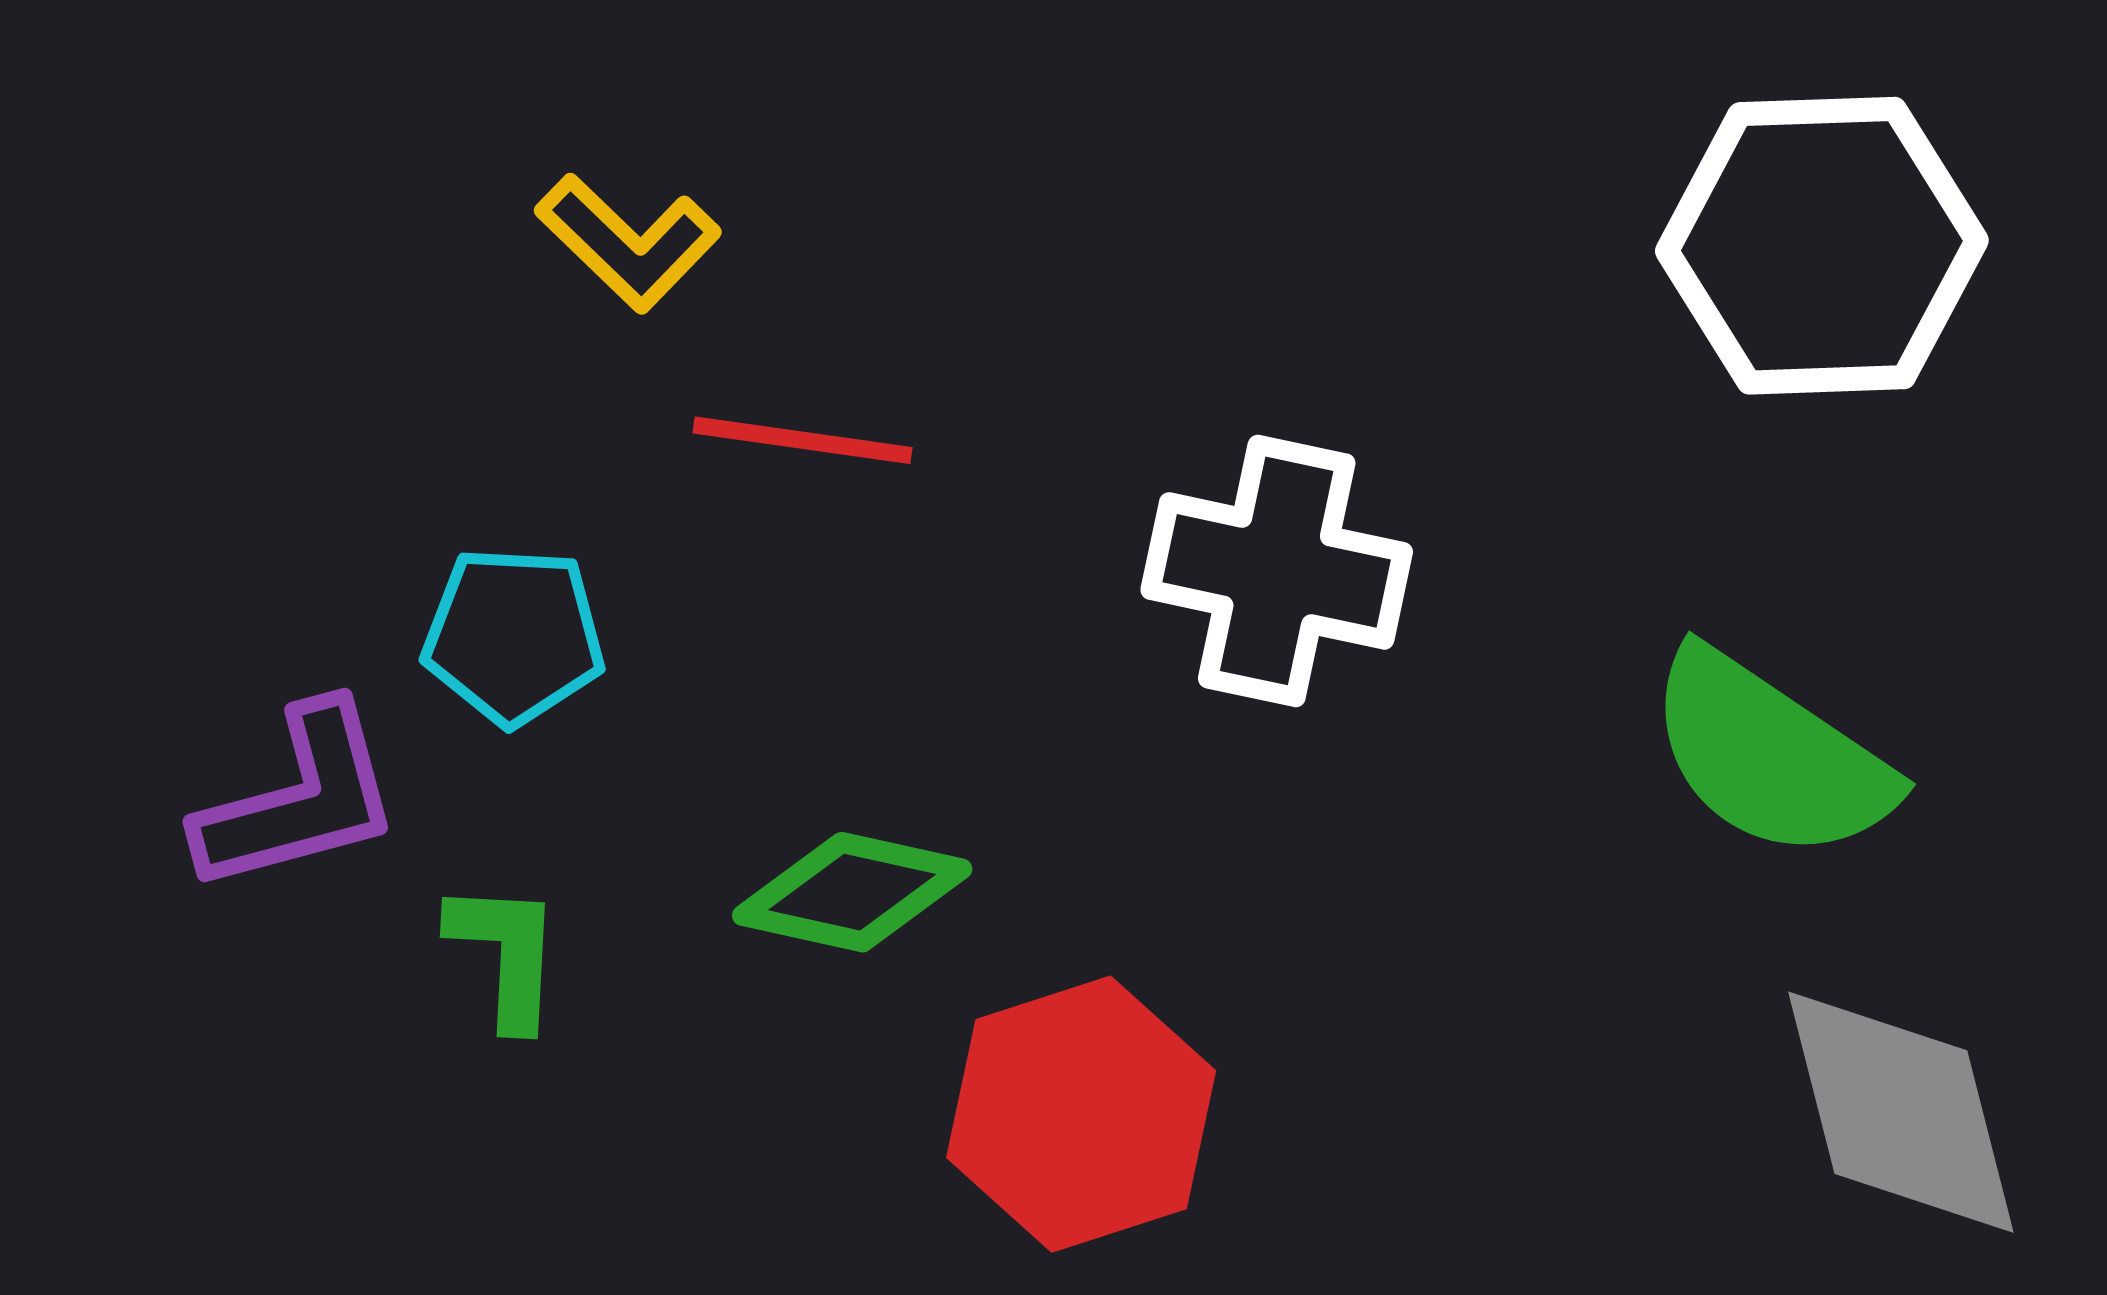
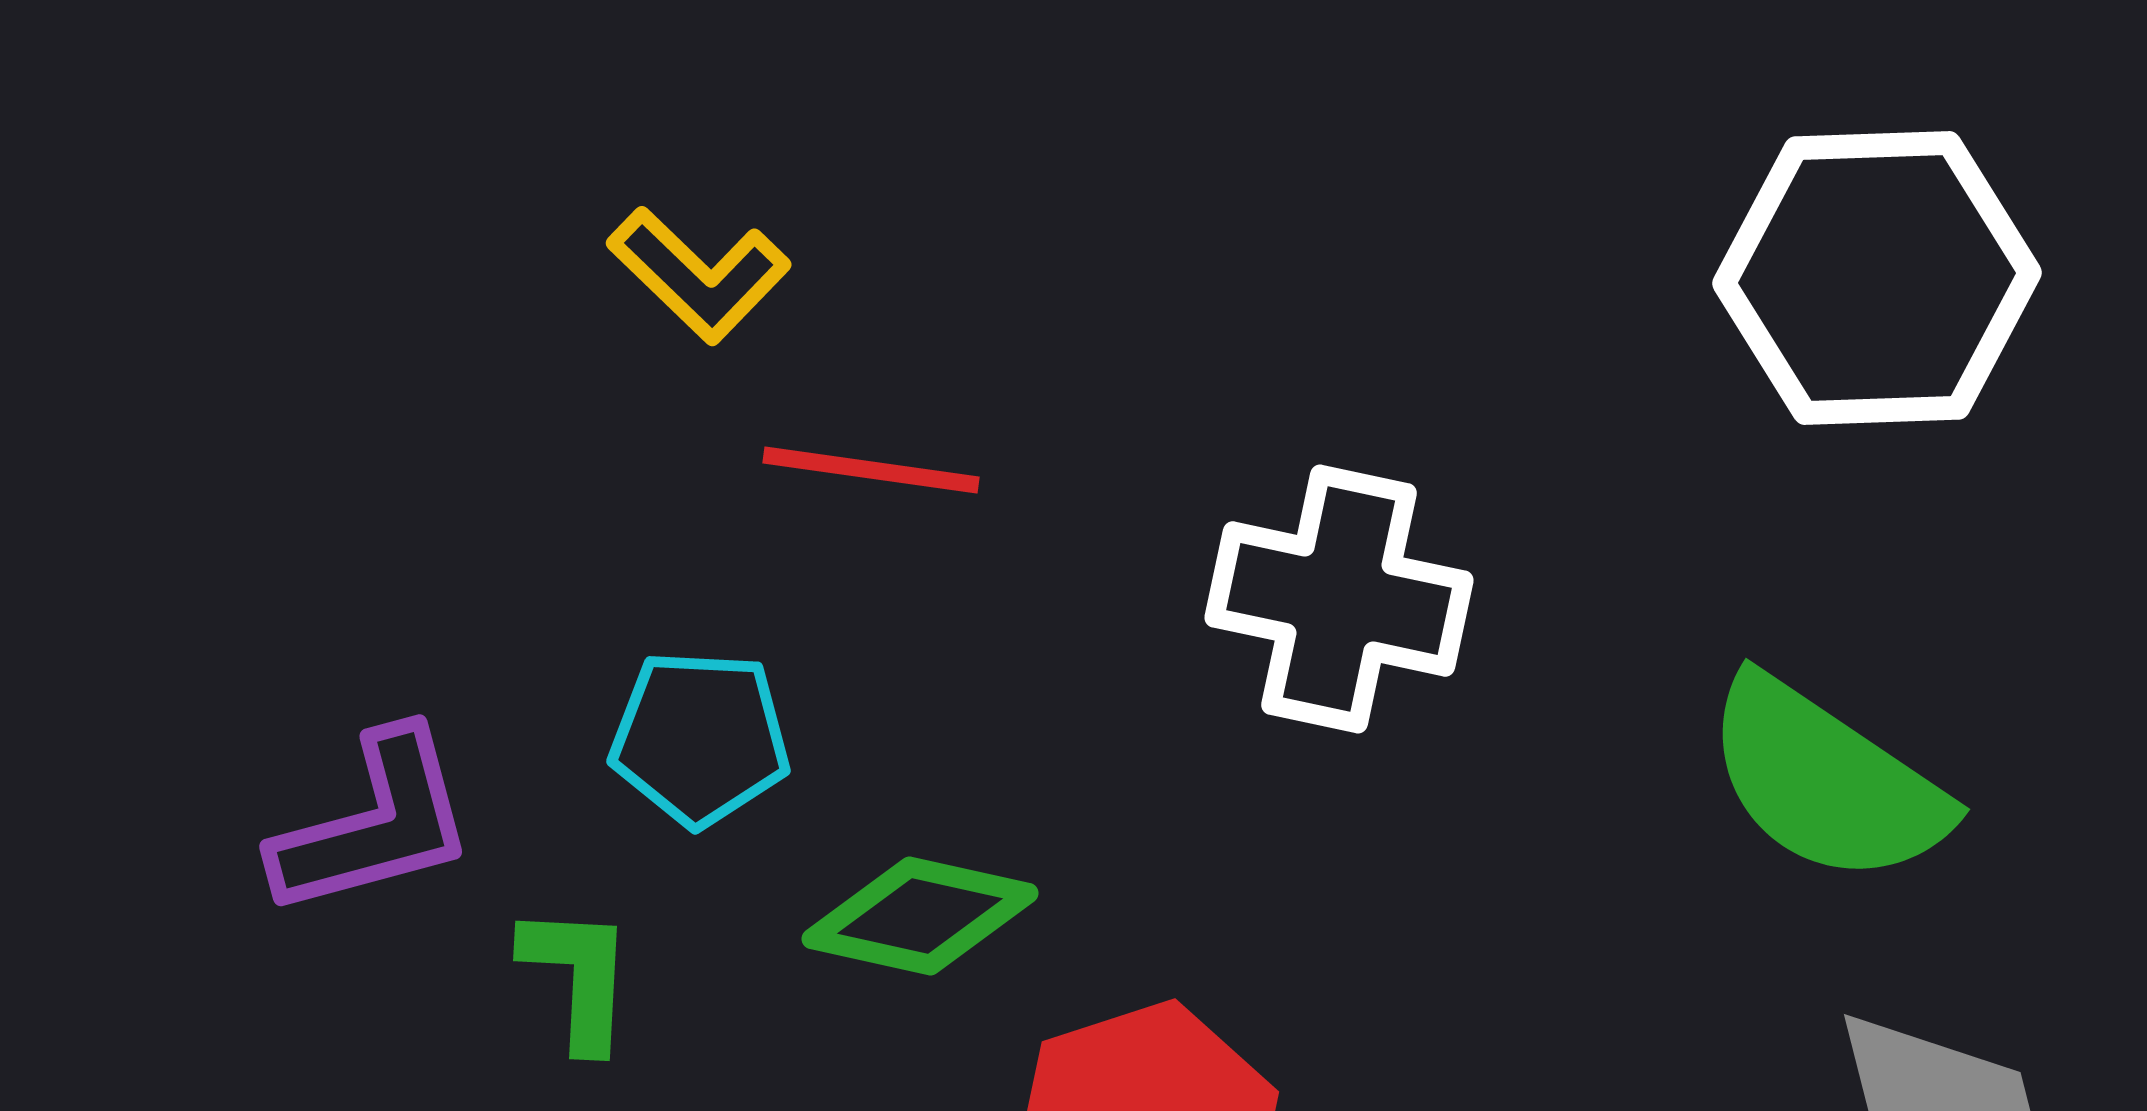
cyan pentagon: (514, 636) -> (700, 738), moved

